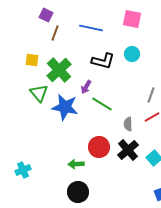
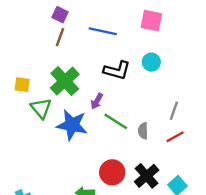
purple square: (46, 15) -> (60, 15), moved
yellow square: (32, 60) -> (22, 85), moved
gray semicircle: (128, 124) -> (143, 131), moved

